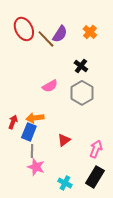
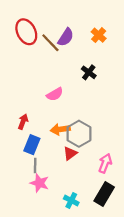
gray hexagon: (82, 93) -> (79, 134), moved
orange arrow: (35, 118) -> (60, 129), moved
red arrow: (13, 122) -> (23, 122), moved

